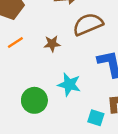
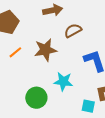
brown semicircle: (88, 24) -> (73, 31), size x0.7
brown star: (52, 44) -> (45, 50), size x1.6

